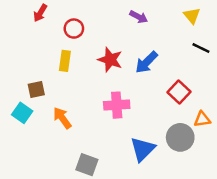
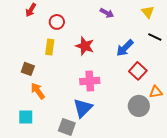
blue arrow: (147, 62) -> (125, 48), moved
brown square: (36, 89) -> (28, 69), turned 32
cyan square: (22, 113) -> (26, 117), moved, turned -35
orange arrow: (62, 118) -> (38, 91), moved
blue triangle: (143, 149) -> (83, 108), moved

